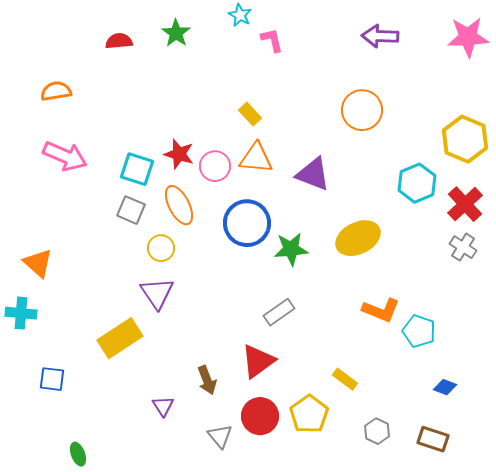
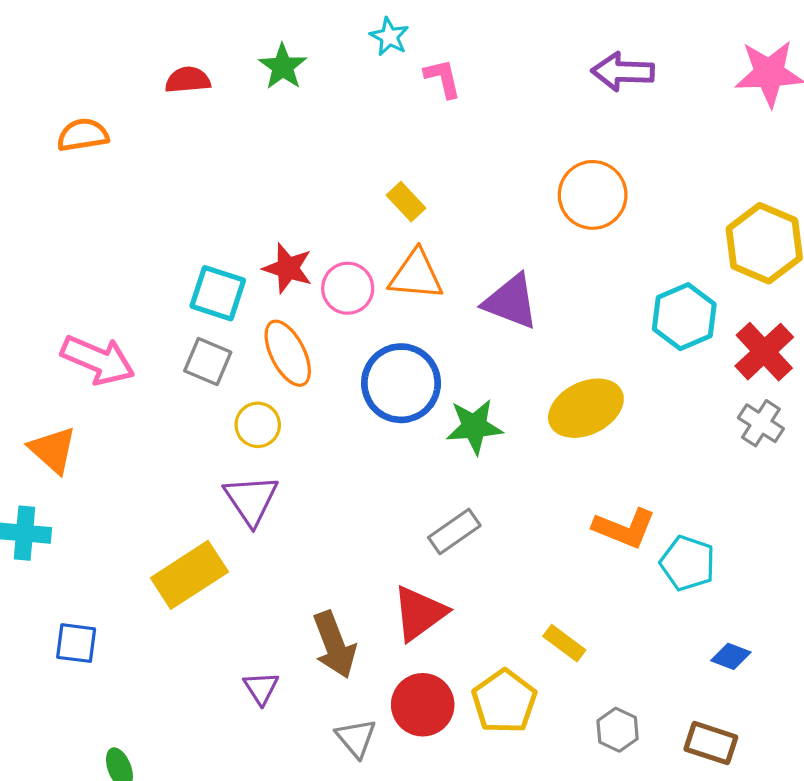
orange semicircle: (56, 91) -> (83, 135), moved
pink arrow: (65, 156) -> (98, 360), moved
brown arrow: (207, 380) -> (334, 645), size x1.4

